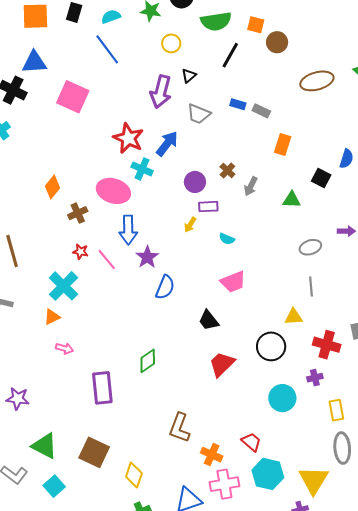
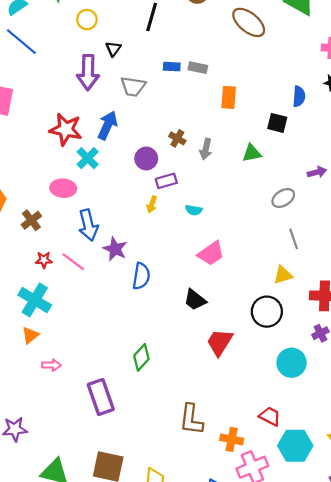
brown ellipse: (317, 81) -> (249, 22), turned 68
cyan cross: (142, 169) -> (88, 158), turned 35
pink ellipse: (113, 191) -> (63, 188), size x0.7

